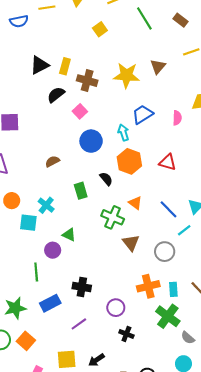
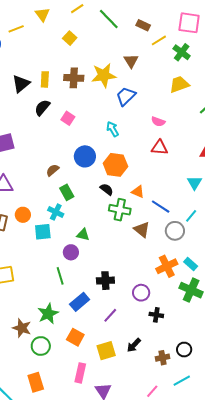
brown rectangle: (181, 20) -> (143, 25), moved
brown cross: (87, 81) -> (74, 78), moved
blue trapezoid: (142, 114) -> (126, 96), moved
pink semicircle: (177, 118) -> (158, 122), moved, turned 120
blue circle: (91, 141) -> (85, 156), moved
orange hexagon: (129, 161) -> (115, 165), moved
black semicircle: (106, 179) -> (107, 189), moved
green rectangle: (81, 191) -> (67, 192), moved
blue line: (168, 209) -> (161, 207), moved
cyan line: (184, 230) -> (191, 216), moved
cyan rectangle: (173, 289) -> (191, 264), turned -32
orange square: (26, 341) -> (75, 337), moved

